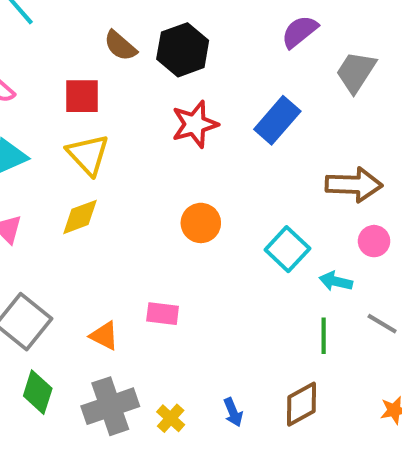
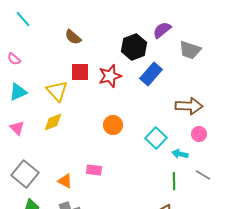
black hexagon: (183, 50) -> (134, 47), moved
gray trapezoid: (356, 72) -> (190, 50), turned -105
red square: (82, 96) -> (80, 72), moved

